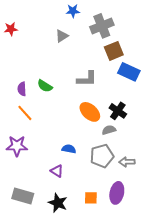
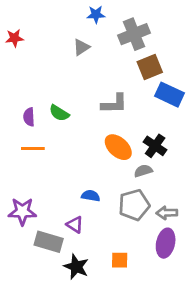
orange line: (25, 113) -> (33, 148), turned -48
purple star: (17, 146) -> (22, 212), moved
purple ellipse: (117, 193) -> (166, 243), moved
gray rectangle: (23, 196) -> (49, 242), moved

